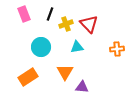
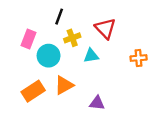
pink rectangle: (24, 14) -> (28, 39), moved, turned 42
yellow cross: (66, 24) -> (72, 38), moved
orange triangle: (65, 72) -> (64, 85), moved, turned 30

